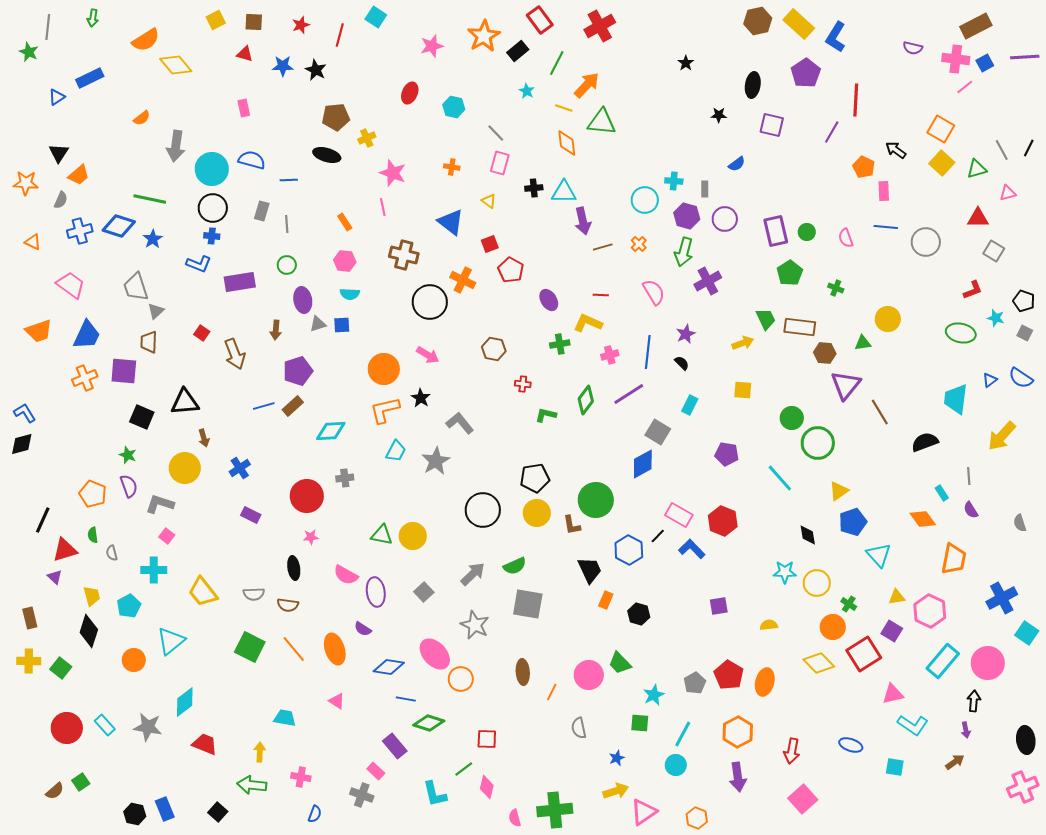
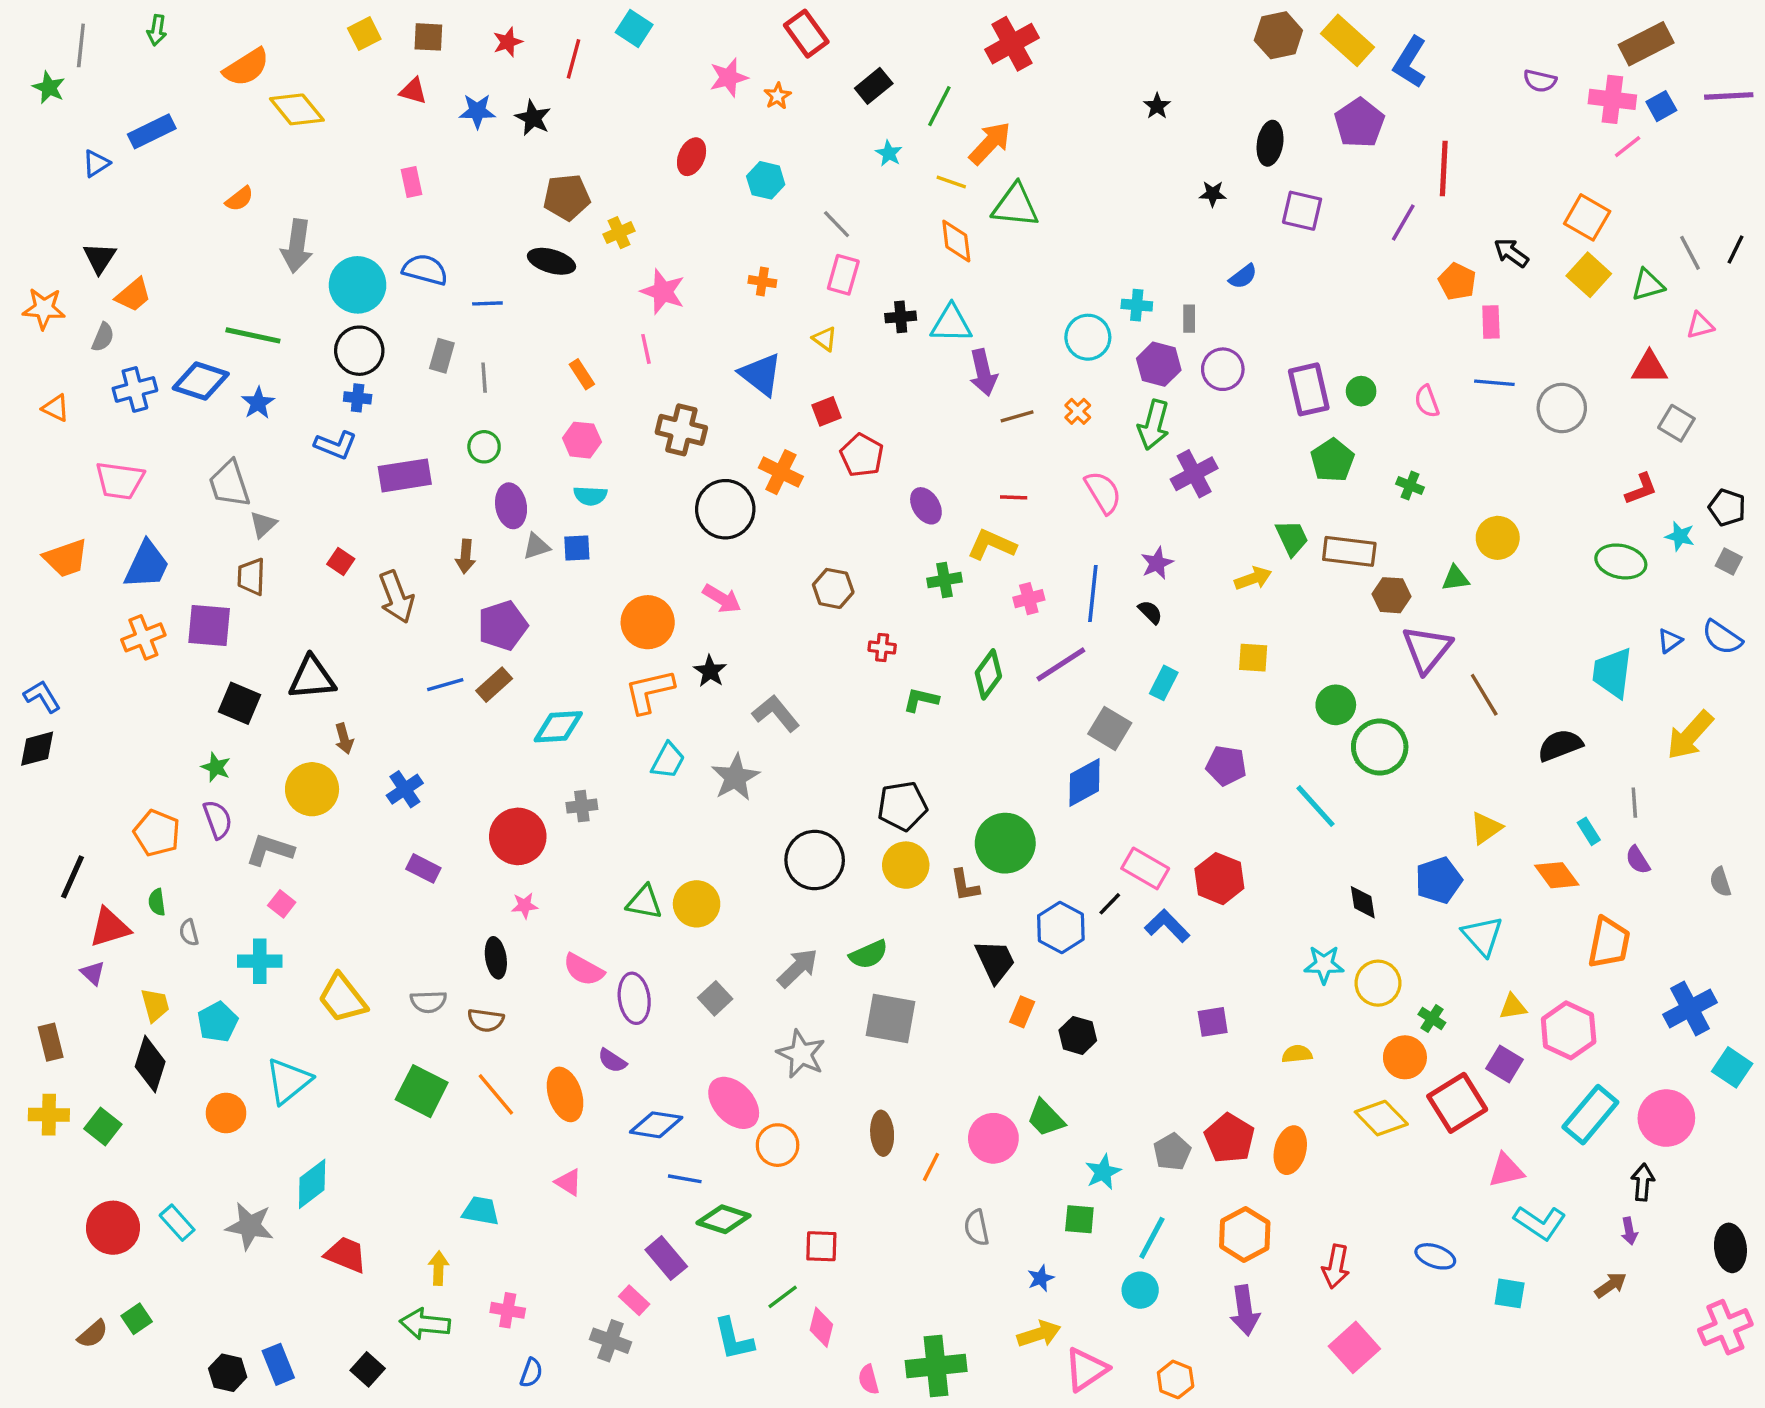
red rectangle: (540, 20) -> (806, 34), moved
orange star: (484, 36) -> (778, 96), moved, size x0.5
pink trapezoid: (71, 285) -> (120, 481), turned 152
yellow triangle: (839, 491) -> (1486, 828), moved

